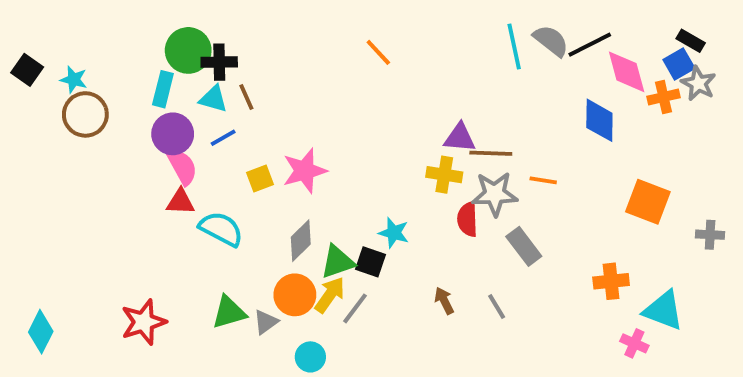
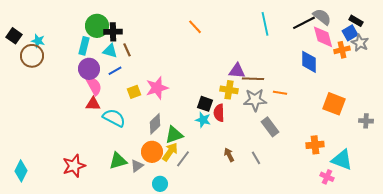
gray semicircle: (551, 41) -> (322, 17), moved
brown circle: (85, 114) -> (32, 56), moved
red semicircle: (468, 219) -> (219, 113), moved
black square: (371, 262) -> (205, 104), moved

